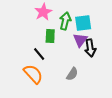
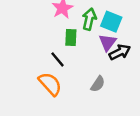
cyan square: (83, 23) -> (111, 22), turned 30
black arrow: (90, 48) -> (120, 52), turned -108

